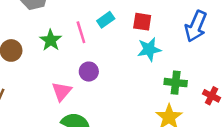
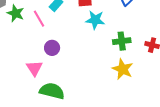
green star: (51, 40) -> (16, 13), moved
cyan star: (149, 49) -> (95, 20), turned 30

